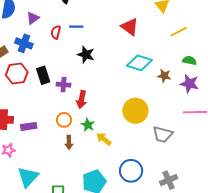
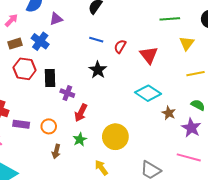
red semicircle: (56, 32) -> (120, 46), moved
yellow circle: (135, 111) -> (115, 137), moved
orange circle: (64, 120) -> (49, 126), moved
yellow arrow: (104, 139) -> (101, 168), moved

